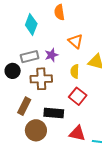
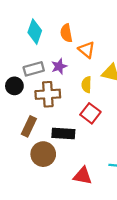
orange semicircle: (59, 12) -> (66, 33), moved
red triangle: (77, 133) -> (83, 176), moved

